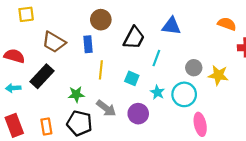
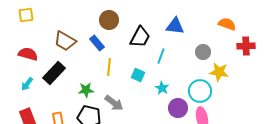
yellow square: (26, 14) -> (26, 15), moved
blue rectangle: (88, 44) -> (97, 43), turned -35
gray circle: (194, 68) -> (203, 52), moved
cyan arrow: (13, 88) -> (27, 84), turned -48
cyan circle: (184, 94) -> (200, 91), moved
purple circle: (138, 114) -> (178, 108), moved

